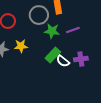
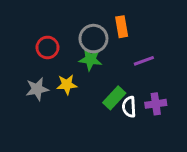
green star: (52, 31) -> (90, 59), moved
white semicircle: (63, 61) -> (129, 107), turned 48

